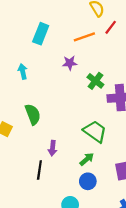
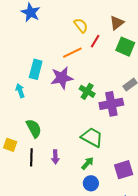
cyan rectangle: (41, 34) -> (36, 69), moved
purple star: (70, 63) -> (62, 78), size x1.6
black line: (39, 170) -> (31, 157), moved

